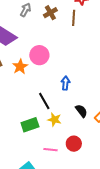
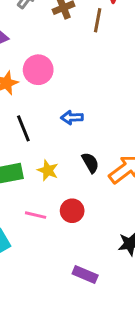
blue arrow: (65, 83) -> (72, 117), turned -104
black line: (44, 101) -> (23, 128), moved

